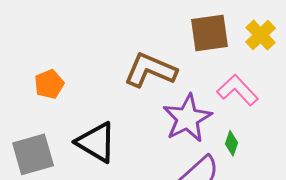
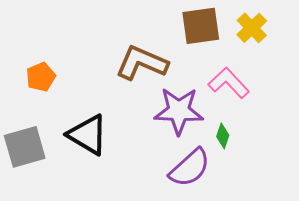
purple star: (187, 118) -> (179, 111), turned 30

